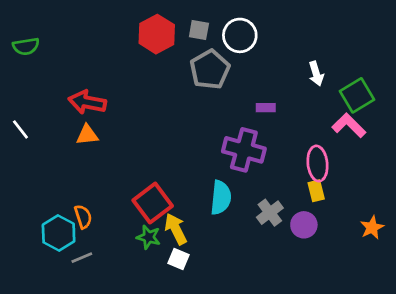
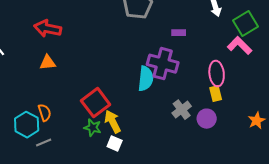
orange triangle: (87, 135) -> (48, 63), moved
cyan semicircle: (221, 198) -> (146, 79), moved

